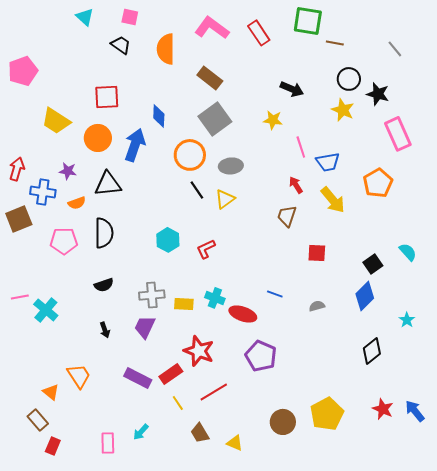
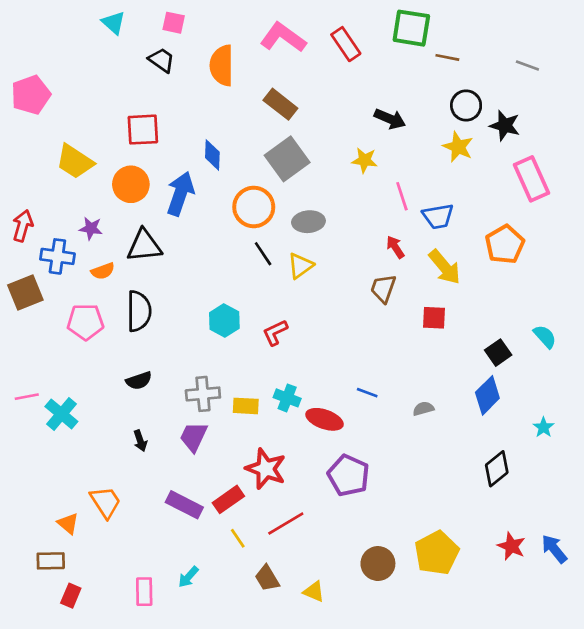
gray line: (395, 49) -> (527, 65), turned -30
red square: (317, 253) -> (434, 318), moved
brown rectangle: (38, 420) -> (51, 561), turned -50

